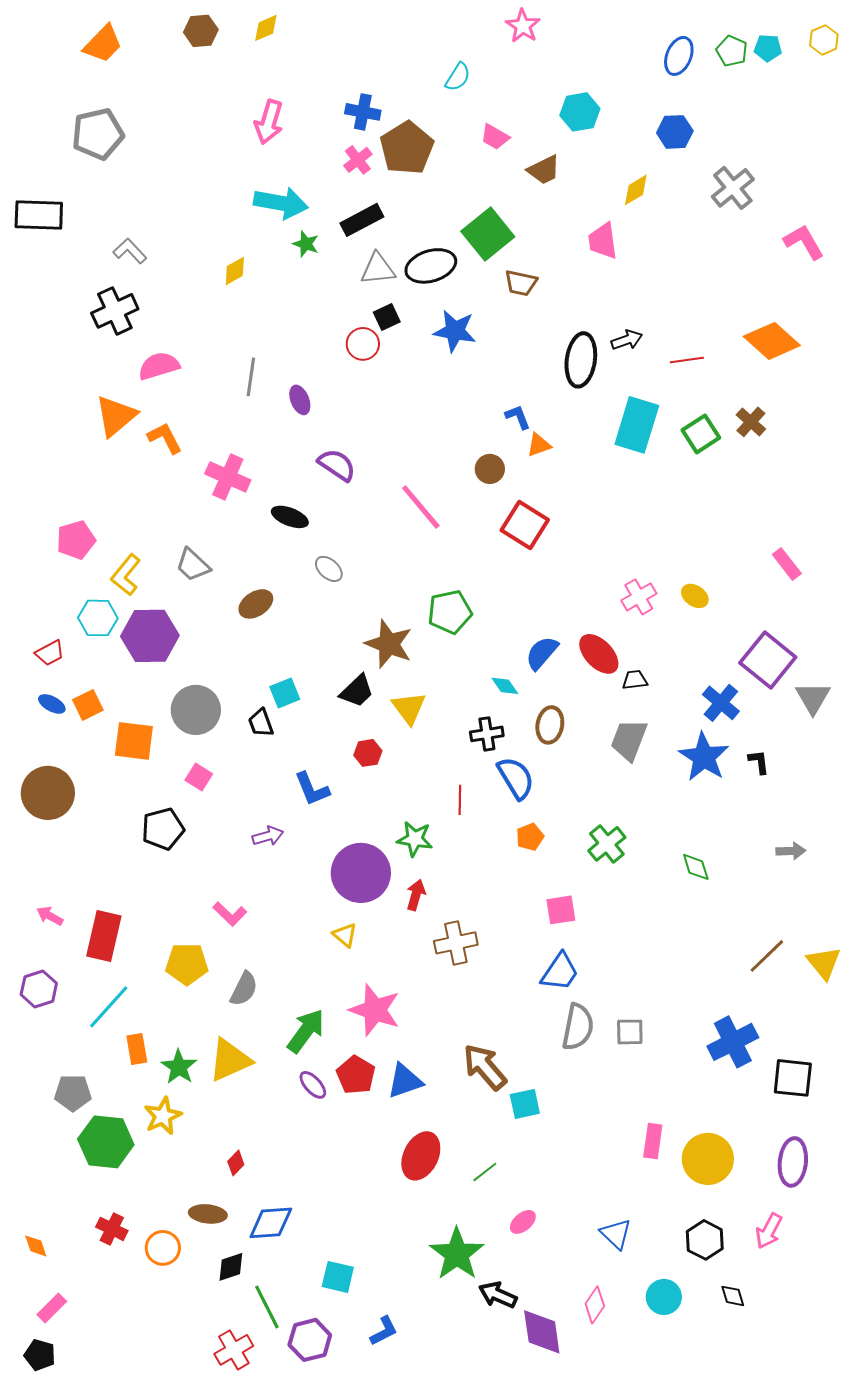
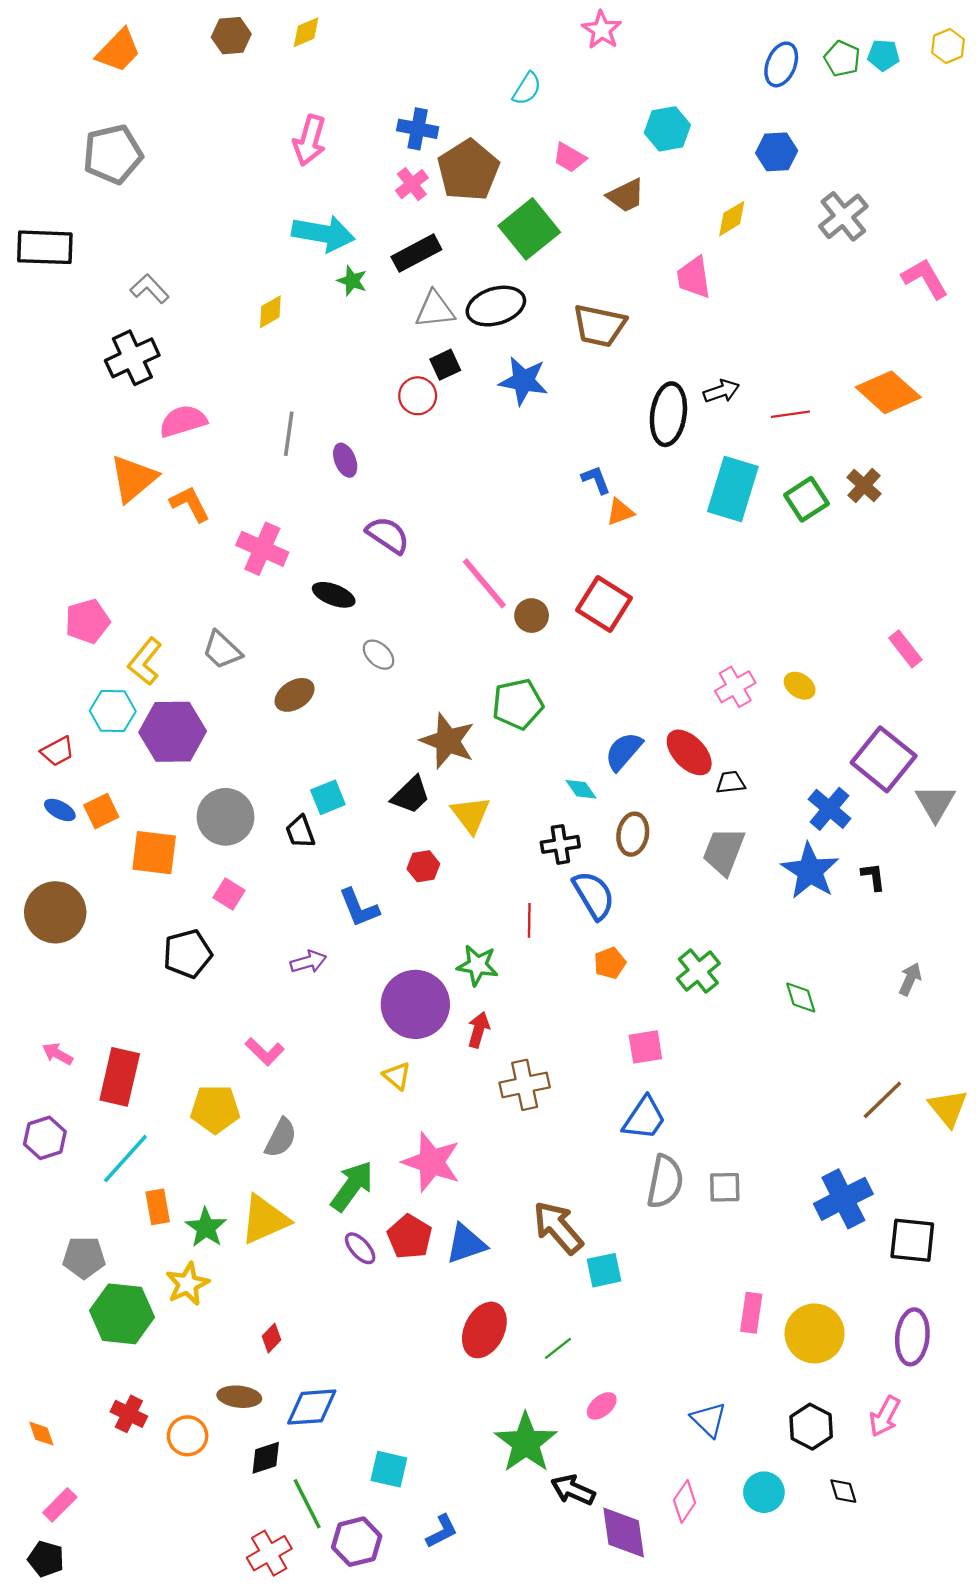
green square: (488, 234) -> (529, 229), moved
brown trapezoid: (521, 283) -> (599, 326), size x1.4
brown circle: (490, 469) -> (532, 616), moved
gray arrow: (791, 851) -> (910, 979), turned -64

